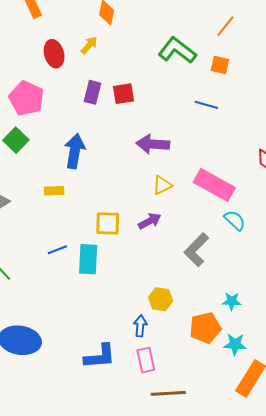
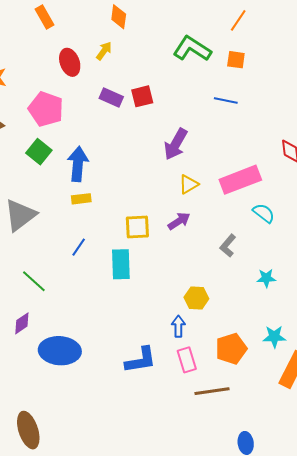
purple rectangle: (93, 92) -> (111, 97), turned -75
purple arrow: (153, 144) -> (176, 144), turned -60
blue arrow: (75, 151) -> (78, 164), moved
pink rectangle: (214, 185) -> (240, 180), turned -45
blue line: (57, 250) -> (79, 247), moved, turned -30
gray L-shape: (196, 250) -> (228, 246), size x0.7
cyan star: (232, 301) -> (266, 278), moved
orange pentagon: (205, 328) -> (231, 349), moved

